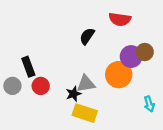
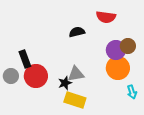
black semicircle: (87, 36) -> (77, 32), turned 42
orange circle: (119, 75) -> (118, 68), moved
red circle: (41, 86) -> (36, 76), size x1.5

